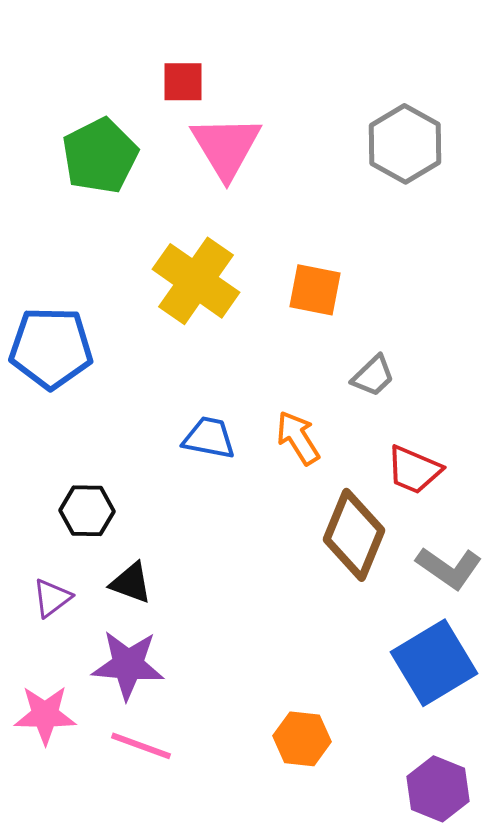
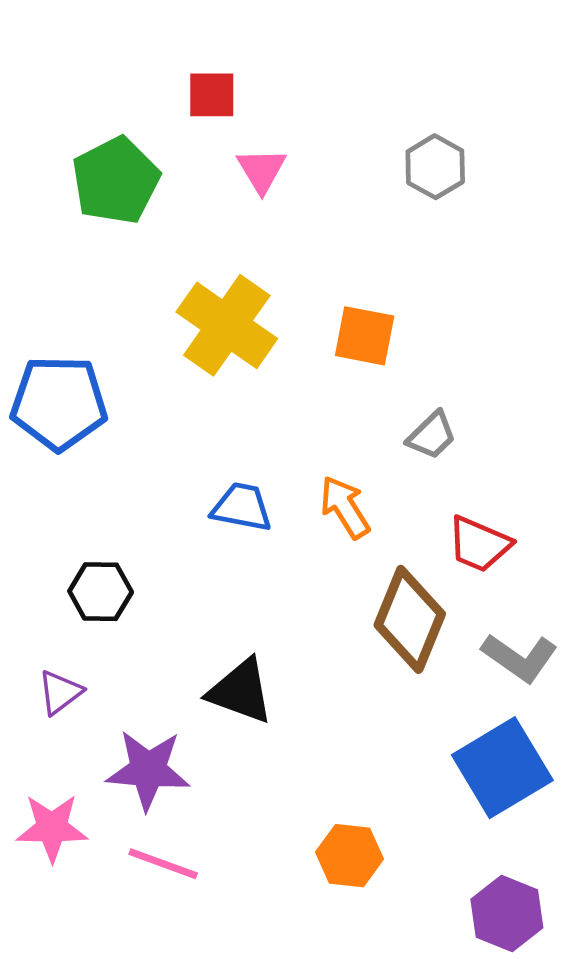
gray hexagon: (405, 144) -> (435, 167), moved, size x0.7
pink triangle: (226, 147) -> (262, 170), size x0.6
black triangle: (131, 583) -> (241, 691), moved, size x1.4

